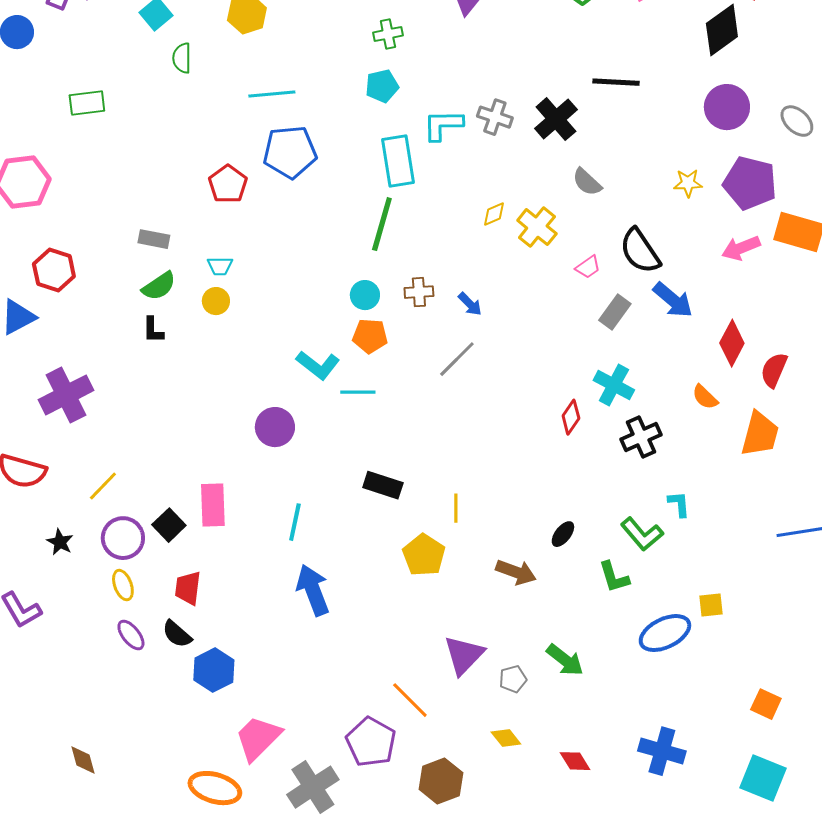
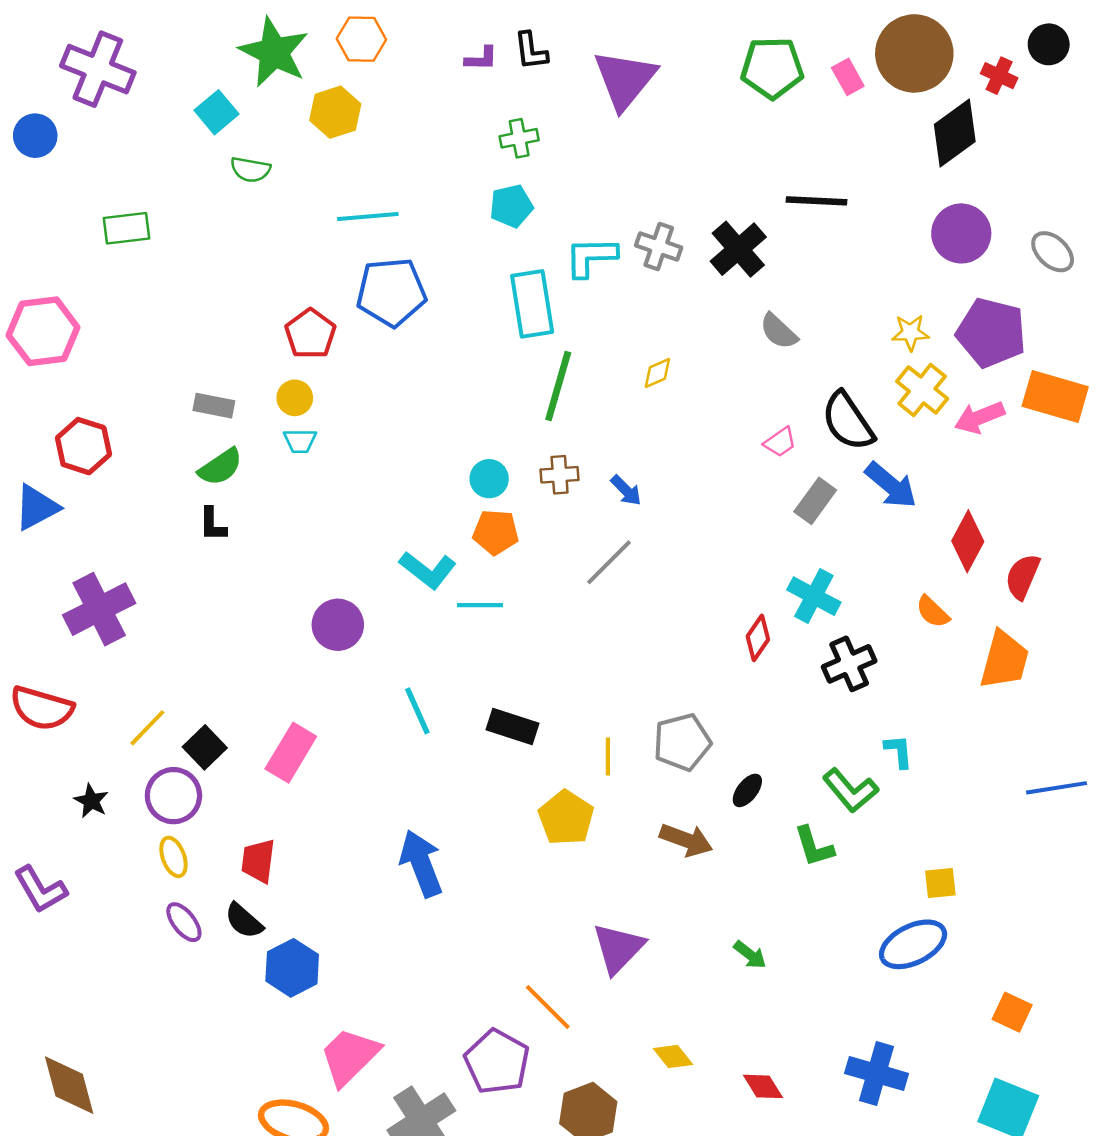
green semicircle: (182, 58) -> (250, 170), turned -80
green line: (382, 224) -> (558, 386), moved
yellow cross: (537, 227) -> (922, 390), moved
yellow circle: (216, 301) -> (295, 398), moved
purple circle: (275, 427) -> (338, 625), moved
pink rectangle: (213, 505) -> (291, 753), turned 33
cyan line: (295, 522) -> (417, 711), moved, turned -36
black square: (169, 525) -> (205, 747), moved
blue ellipse: (665, 633) -> (913, 944), moved
green arrow: (565, 660) -> (750, 955), size x0.7
gray pentagon: (513, 679) -> (682, 742), moved, size x1.6
brown diamond: (83, 760) -> (69, 1085), moved, size x1.6

